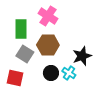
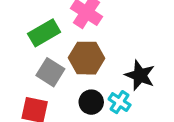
green rectangle: (21, 29) -> (44, 33), turned 60
black star: (82, 56) -> (140, 75), turned -30

